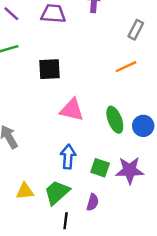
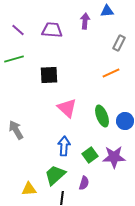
pink triangle: (72, 110) -> (67, 108), turned 30
green square: (100, 168) -> (90, 155), turned 35
yellow triangle: (25, 191) -> (29, 189), moved

